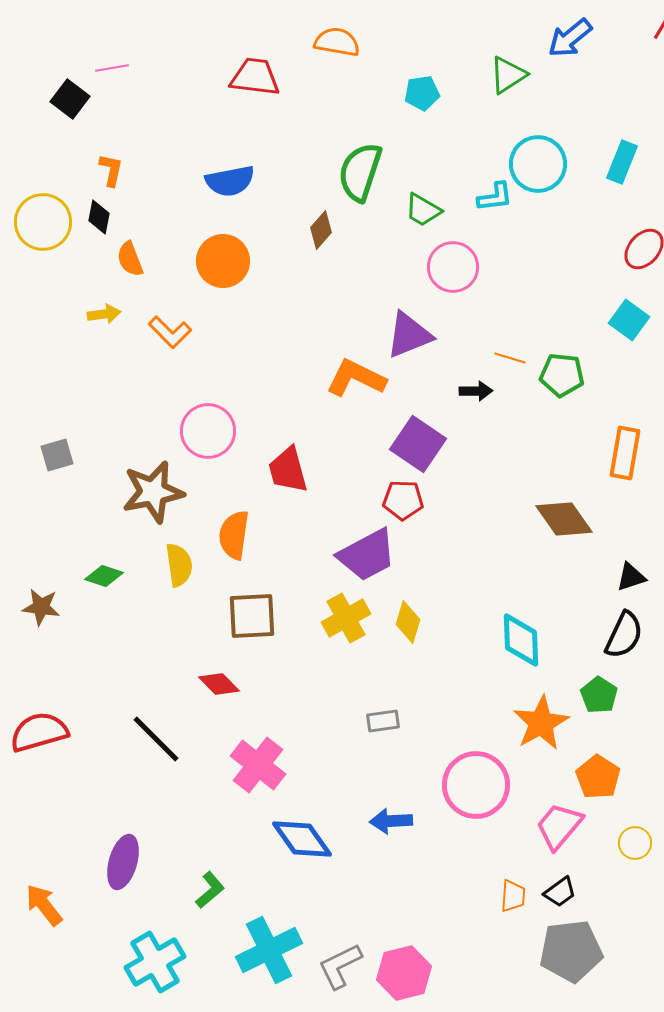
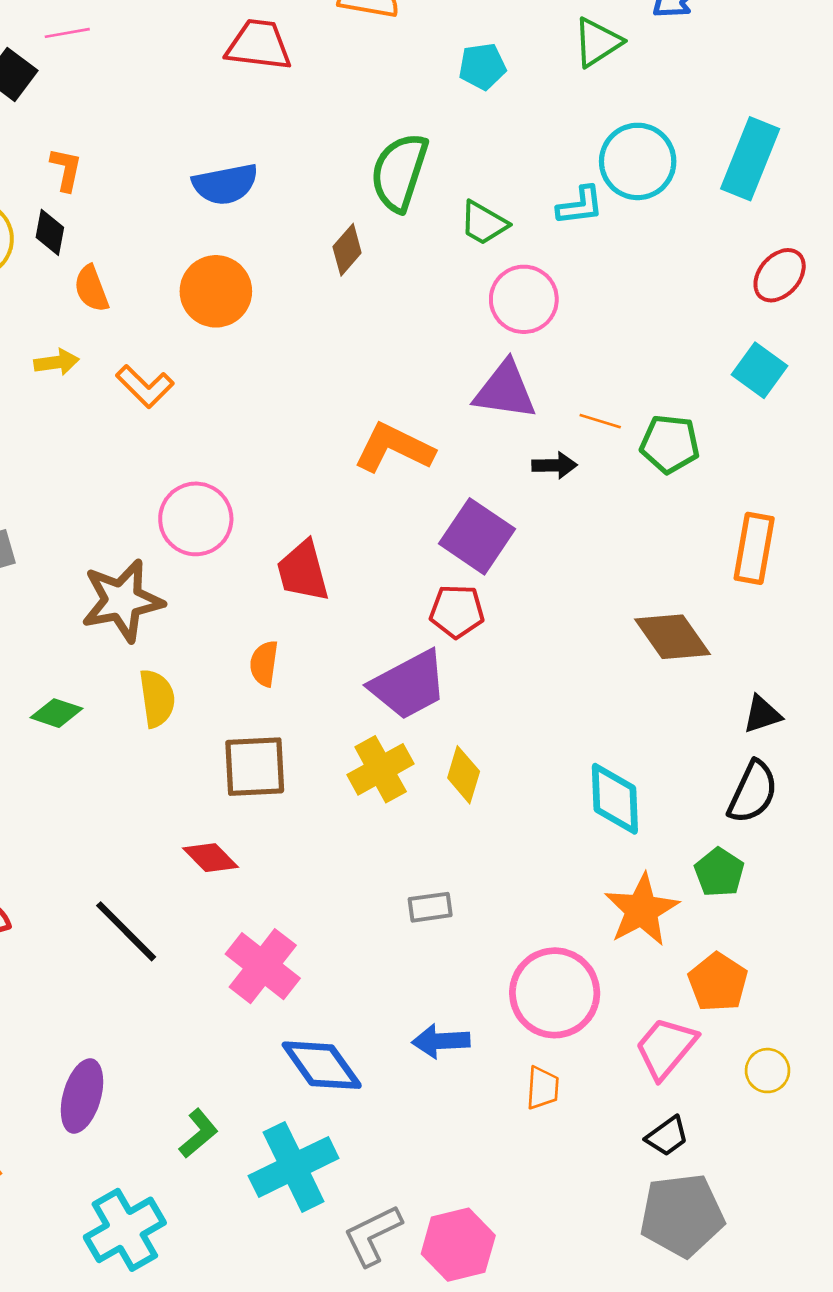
cyan rectangle: (622, 162) -> (750, 159), size x1.4
purple triangle: (409, 335) -> (505, 390), moved, turned 30
orange semicircle: (234, 535) -> (264, 664), moved, size x0.7
orange trapezoid: (513, 896) -> (543, 1088), moved
cyan cross: (269, 950) -> (294, 1167), moved

